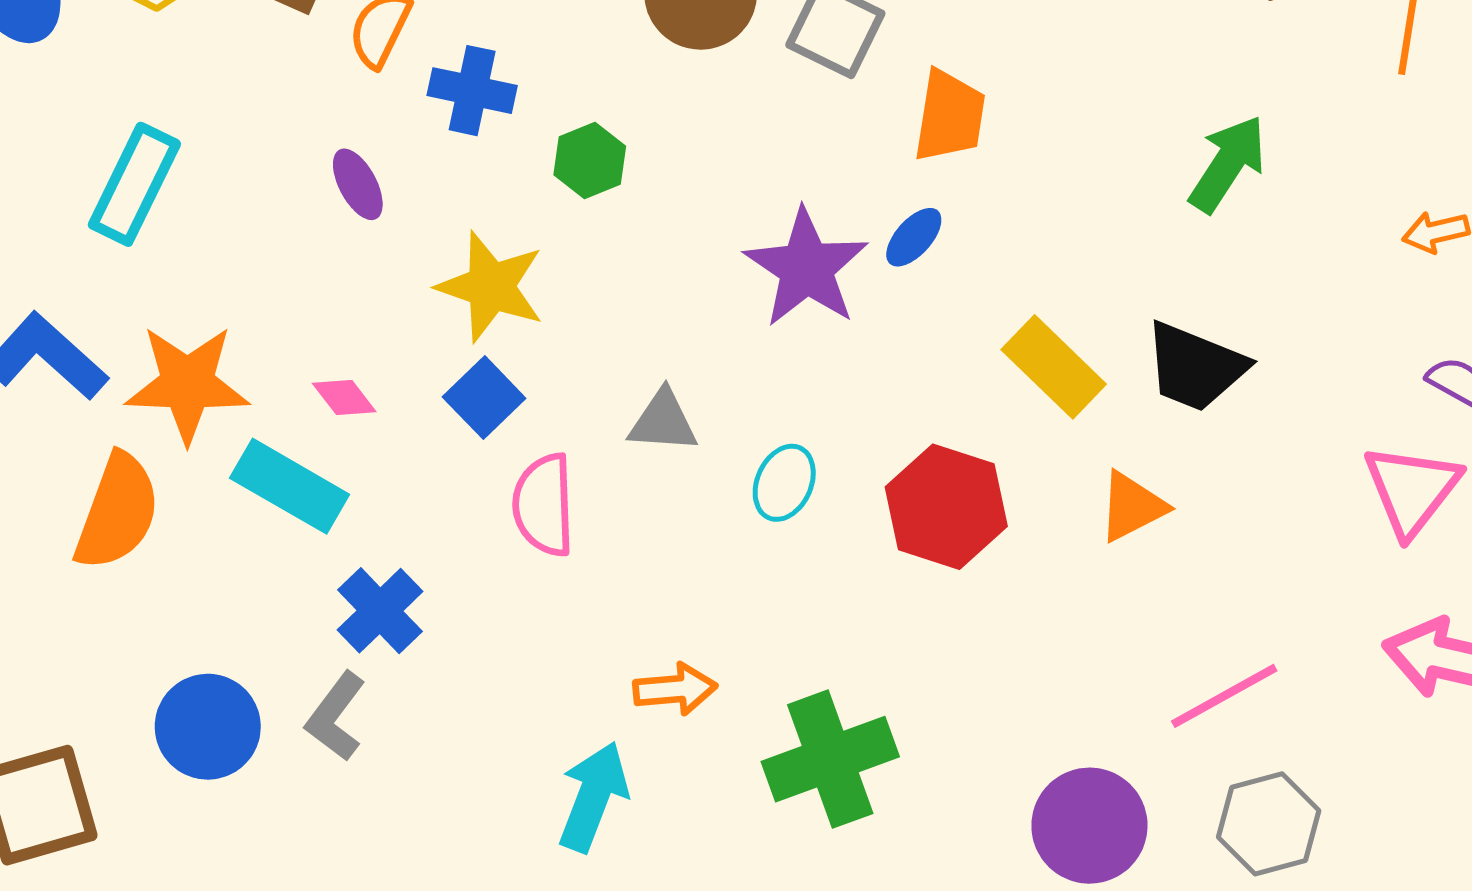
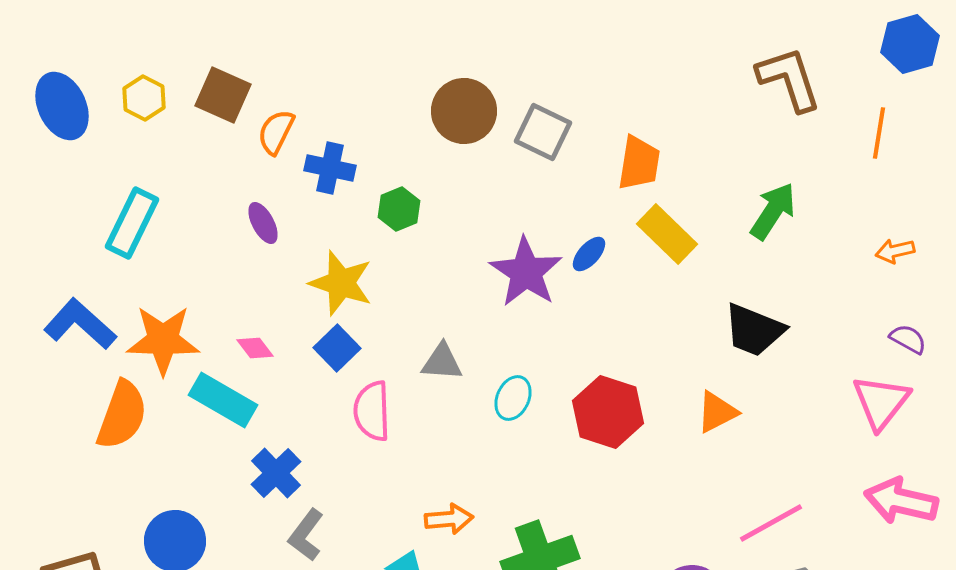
orange trapezoid: (950, 116) -> (639, 163), moved
yellow rectangle: (1054, 367) -> (667, 234), moved
gray L-shape: (336, 716) -> (306, 535), moved

